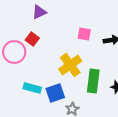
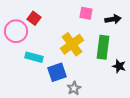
green rectangle: (93, 81) -> (103, 47), moved
cyan rectangle: (32, 88) -> (34, 57), moved

